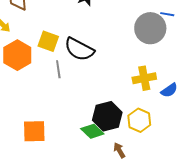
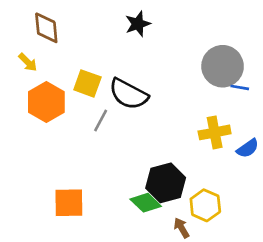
blue line: (167, 14) -> (240, 87), moved
gray line: (58, 69) -> (101, 121), turned 36
yellow hexagon: (139, 120) -> (205, 205), moved

